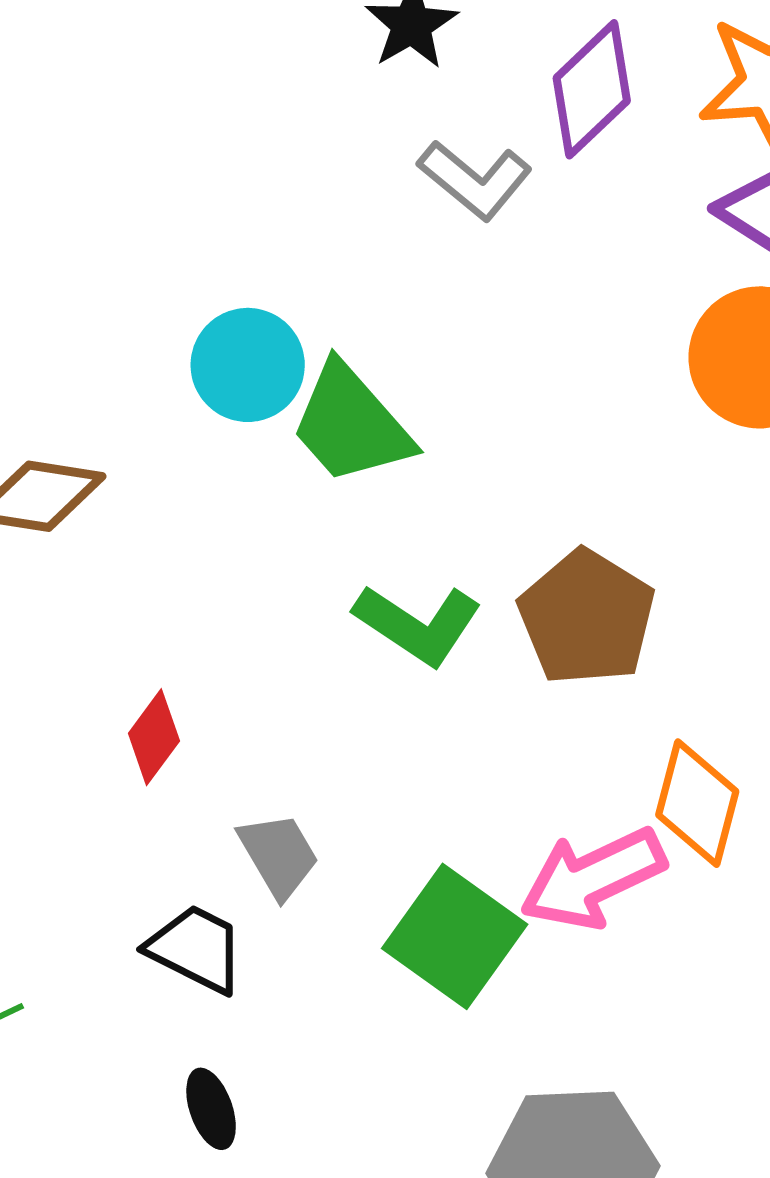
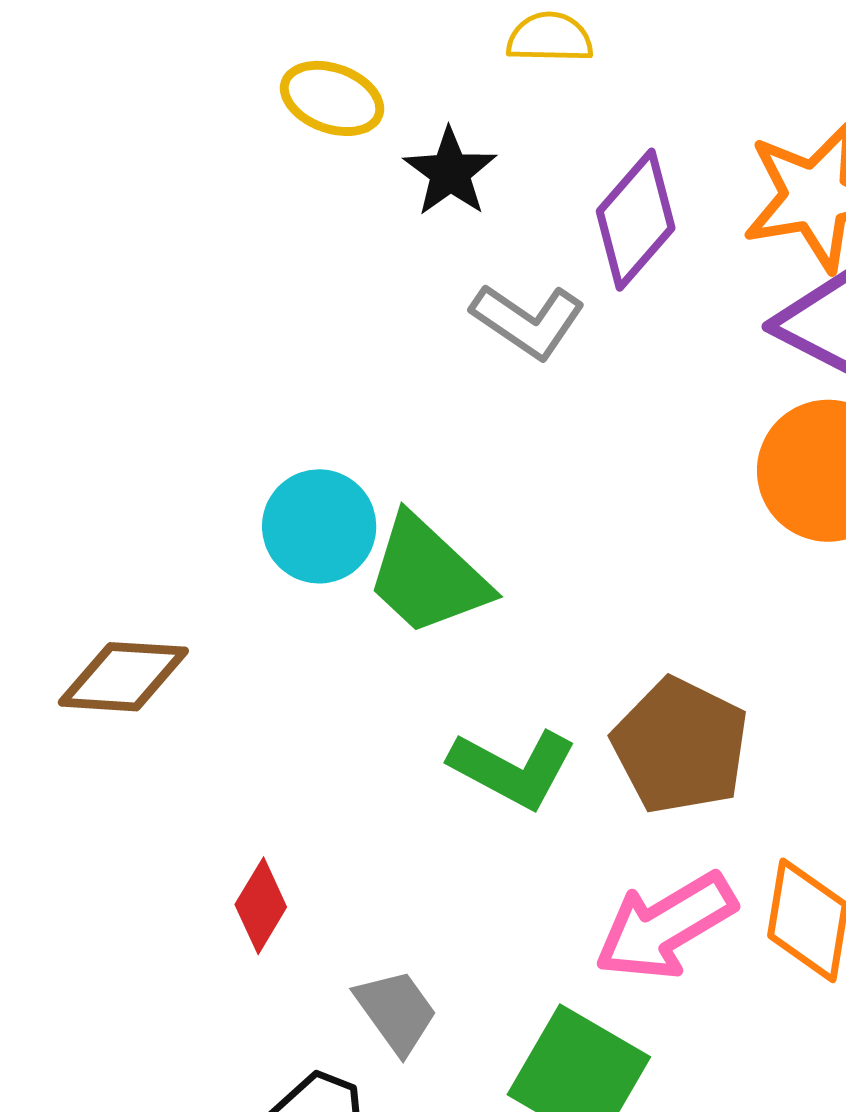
pink arrow: (593, 878) -> (665, 926), moved

